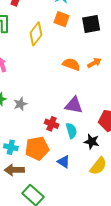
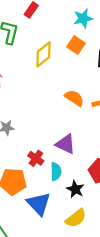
blue triangle: (64, 162) -> (39, 204), size x1.6

